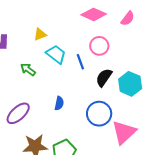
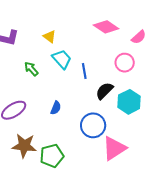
yellow triangle: (40, 34) -> (50, 37), turned 48
pink circle: (99, 46) -> (125, 63), moved

